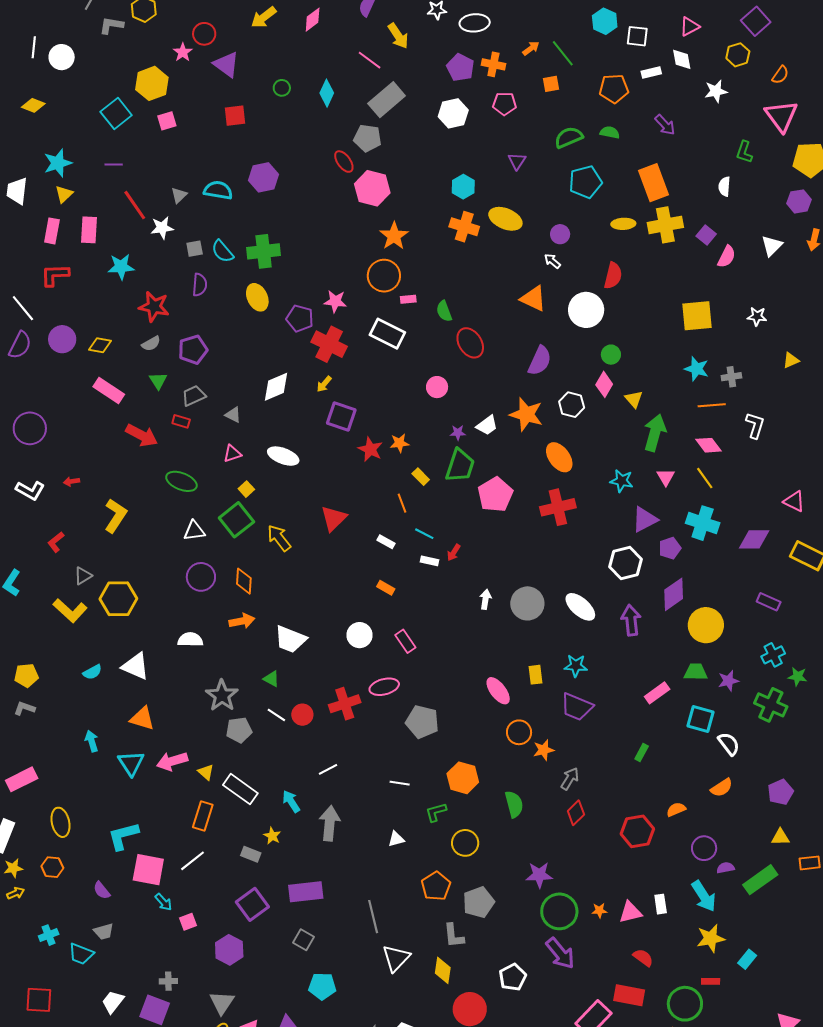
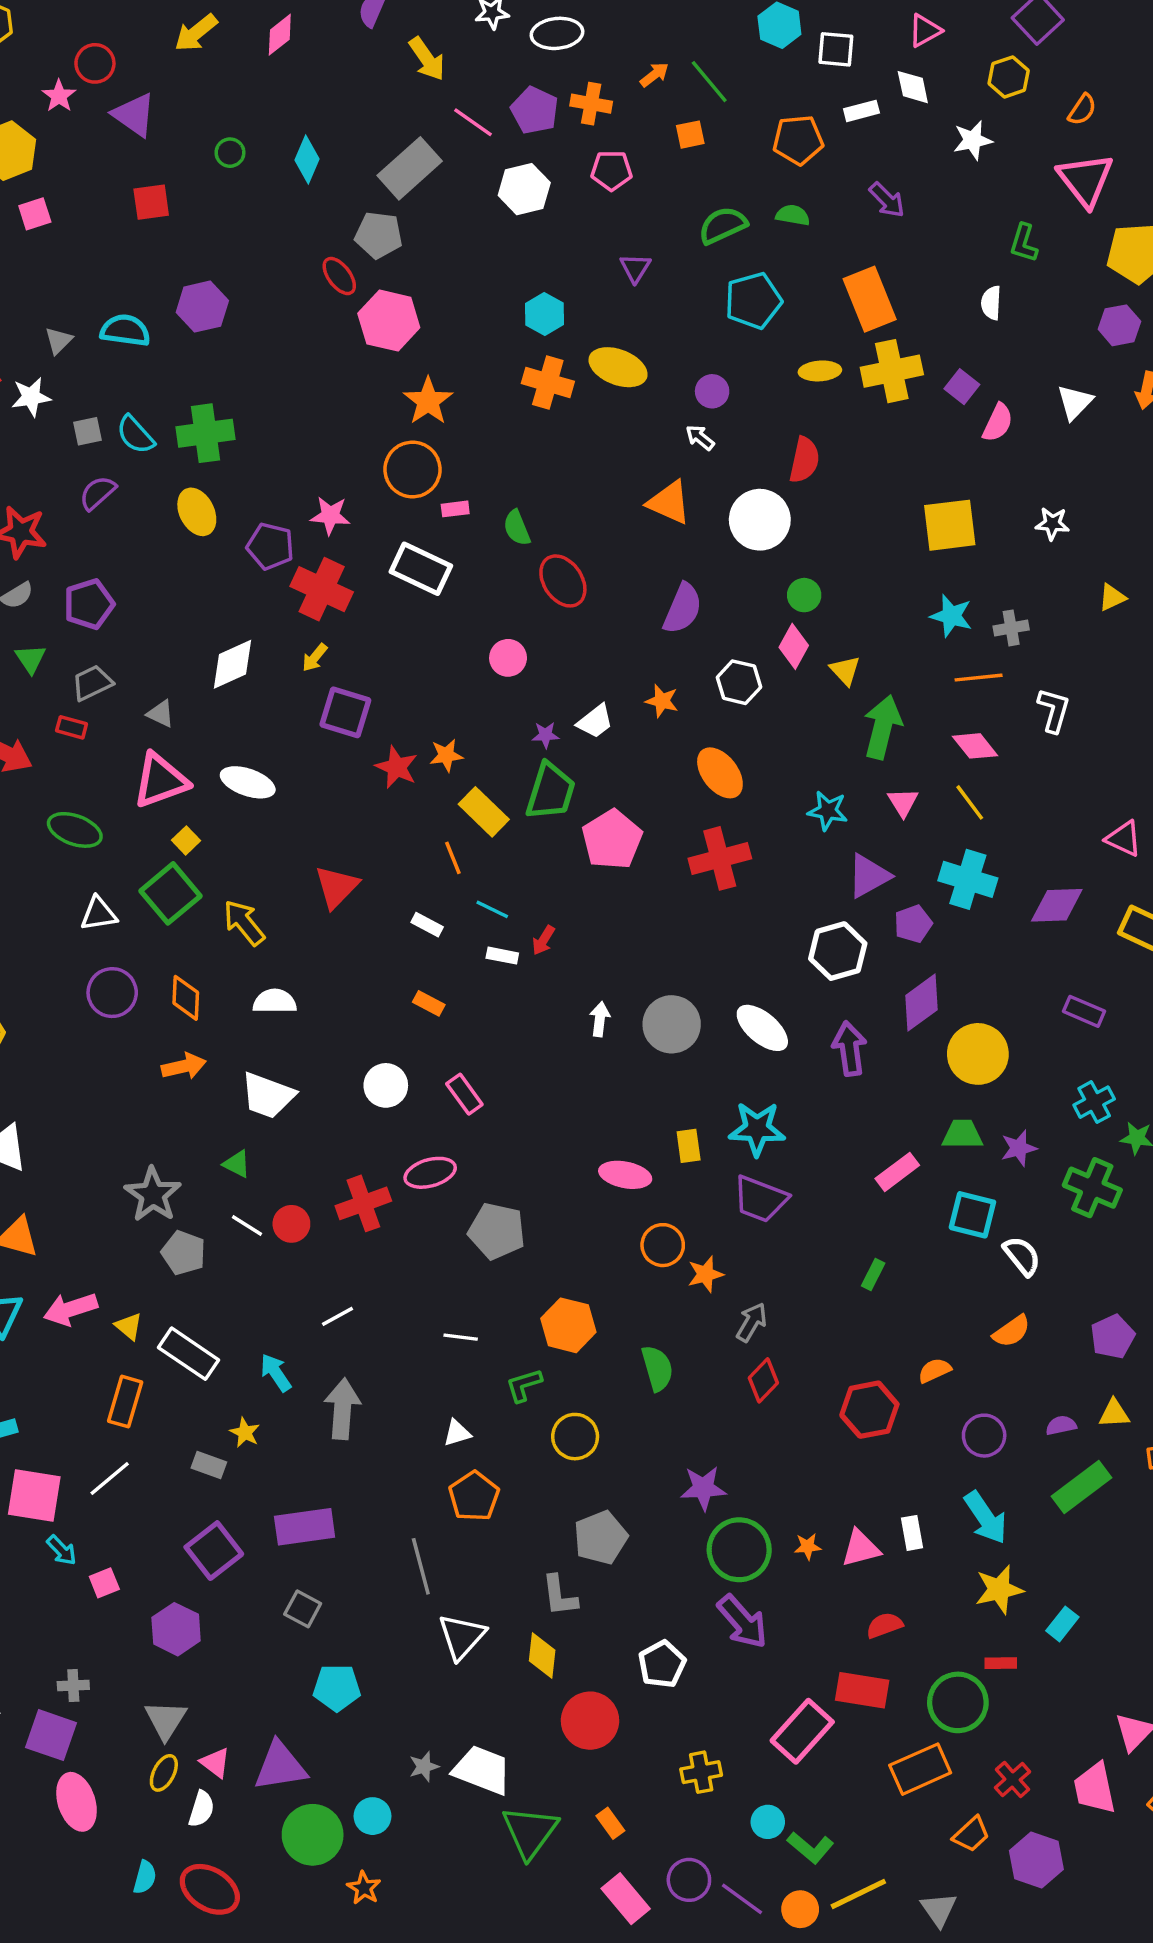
pink line: (370, 60) -> (473, 122), moved
purple semicircle: (200, 285) -> (98, 493), turned -135
orange star: (526, 414) -> (662, 701), size x0.6
pink triangle: (232, 454) -> (160, 780), size x1.8
yellow rectangle: (421, 477) -> (484, 812), size x1.6
white semicircle: (190, 640) -> (275, 1001), moved
cyan star: (576, 666) -> (757, 1129), size x1.4
pink ellipse: (498, 691) -> (625, 1175), turned -40
gray pentagon: (239, 730) -> (184, 1253), turned 30
purple semicircle: (726, 868) -> (1061, 1425), moved
orange pentagon: (436, 886) -> (474, 1496), moved
red semicircle: (643, 958) -> (884, 1625), turned -55

